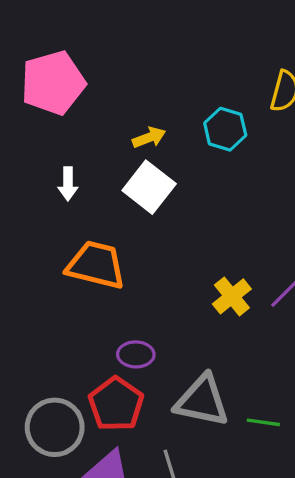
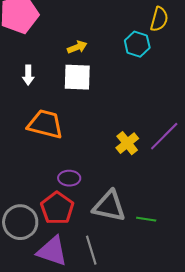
cyan hexagon: (225, 129) -> (137, 44), moved
white square: (149, 187) -> (77, 77), turned -36

